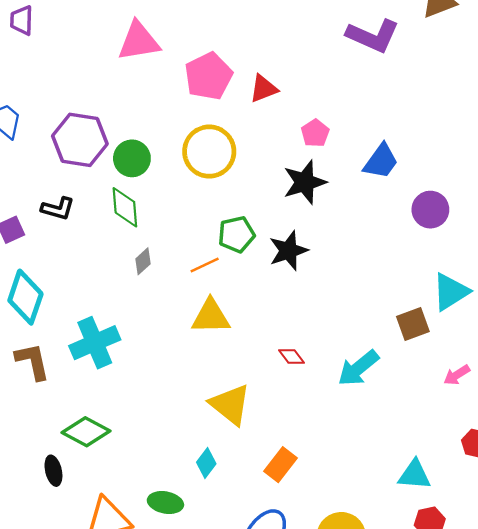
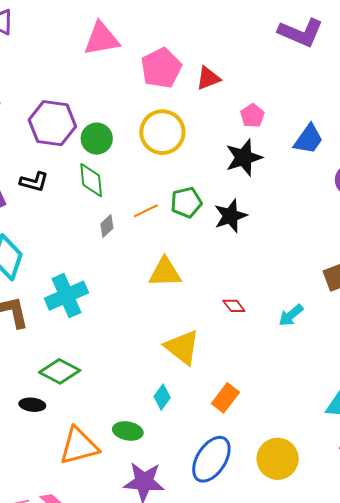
orange line: (205, 265) -> (146, 211), moved
cyan arrow: (358, 368) -> (291, 315), size x0.7
black ellipse: (53, 471) -> (32, 405), turned -70

